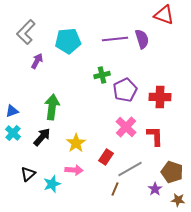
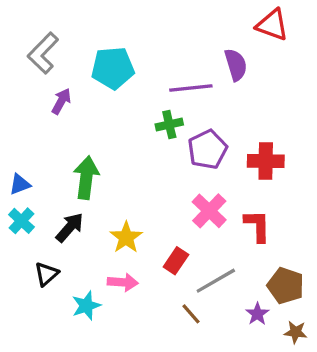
purple line: (115, 39) -> (191, 88), moved
black triangle: (28, 174) -> (46, 274), moved
brown line: (115, 189) -> (191, 314), turned -64

